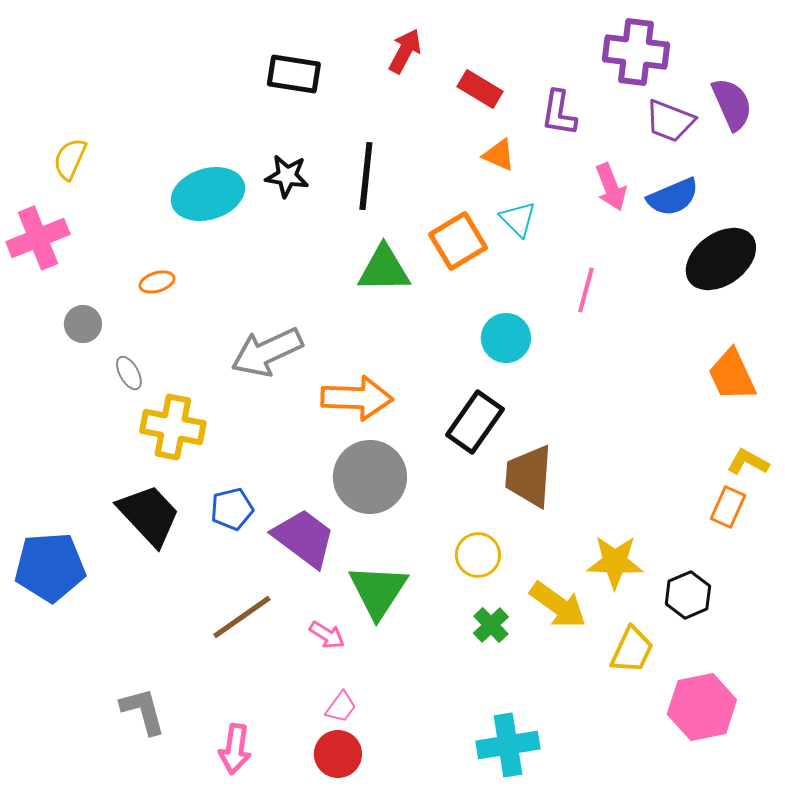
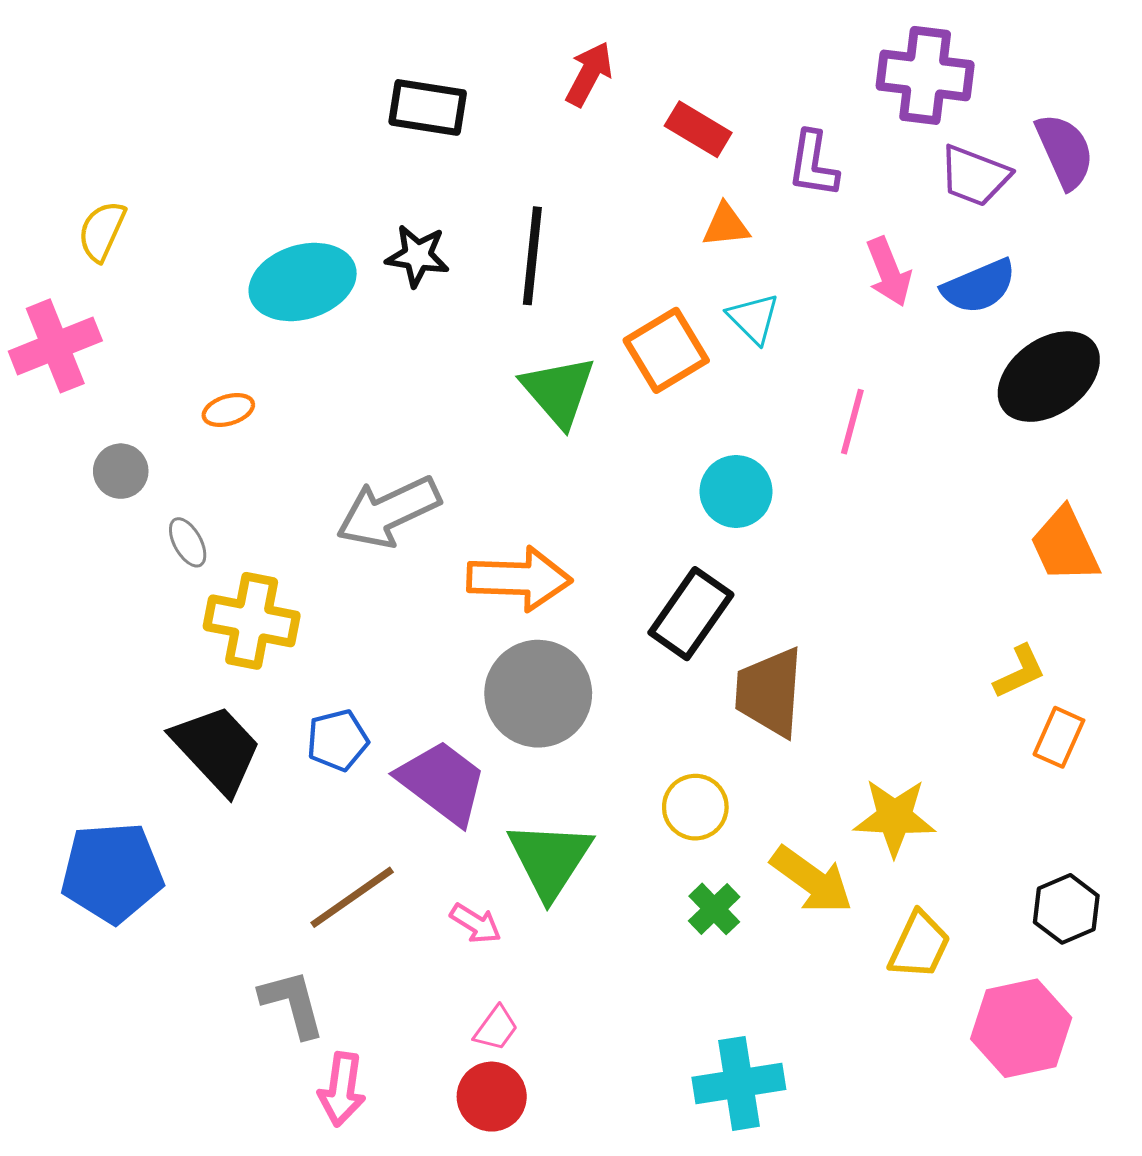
orange triangle: (499, 155) -> (726, 225), turned -30
green triangle: (384, 269) -> (559, 391), turned 50
yellow L-shape: (748, 462) -> (1020, 672), moved, turned 126
blue pentagon: (50, 567) -> (112, 873), moved
black hexagon: (688, 595) -> (1066, 909), moved
gray L-shape: (143, 711) -> (292, 1003), moved

